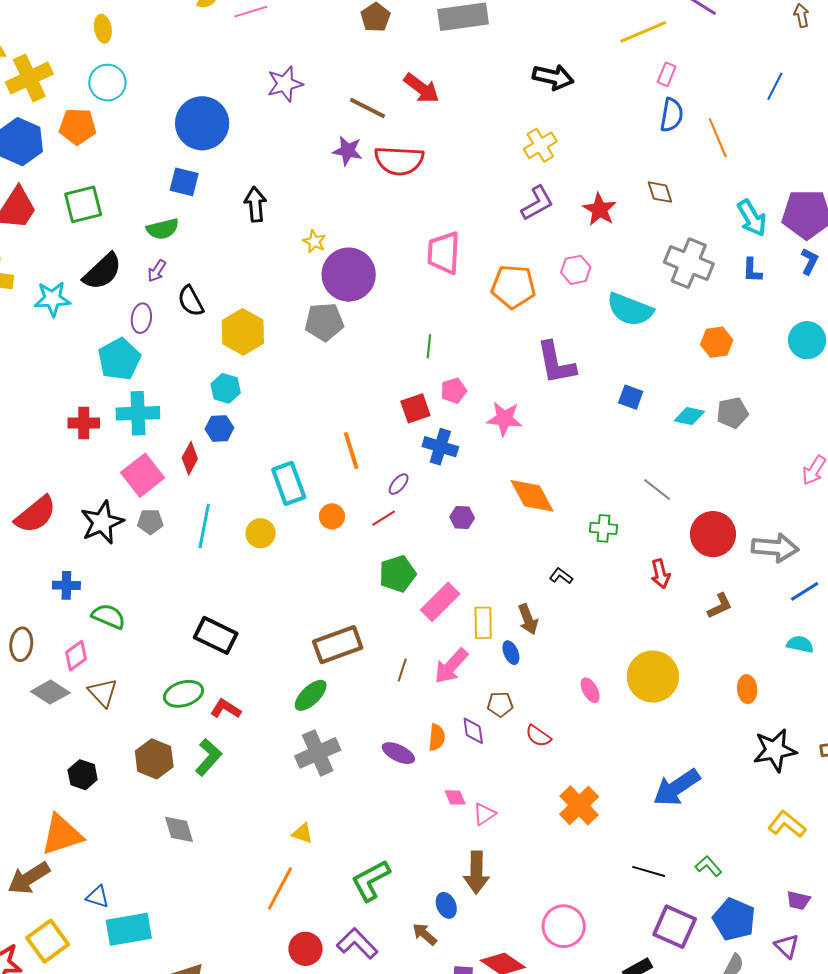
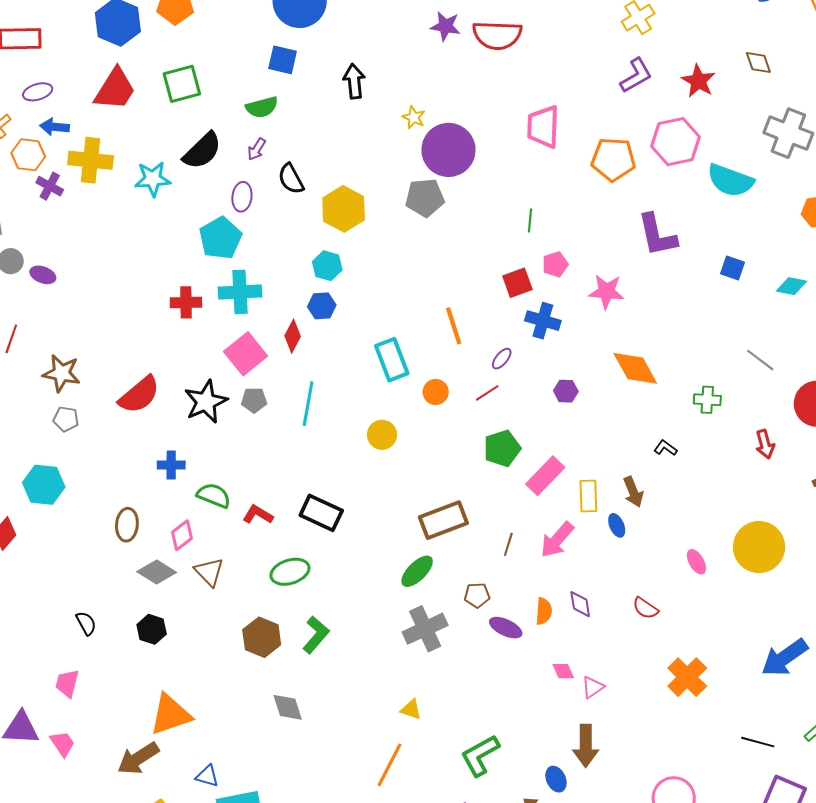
pink hexagon: (576, 270) -> (676, 142), size x1.6
yellow circle: (261, 533) -> (382, 435), moved
brown pentagon: (500, 704) -> (477, 595), moved
red L-shape: (226, 709) -> (258, 515), moved
black hexagon: (83, 775) -> (152, 629), moved

